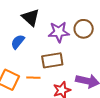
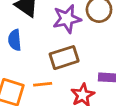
blue semicircle: (18, 42) -> (15, 40), turned -35

